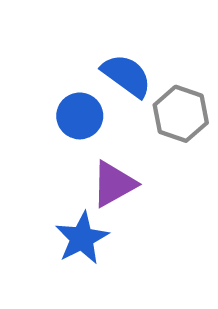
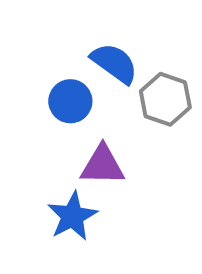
purple triangle: (114, 184) -> (102, 165), turned 30

